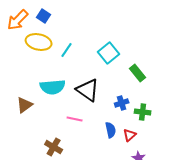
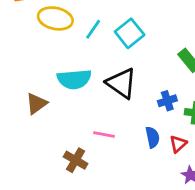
cyan square: (109, 53) -> (130, 33), moved
pink line: (75, 119) -> (104, 135), moved

